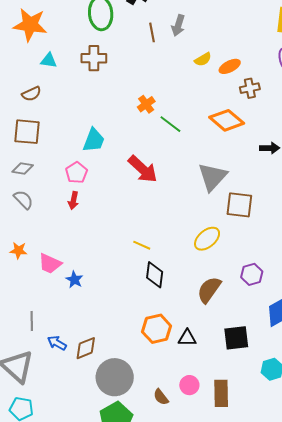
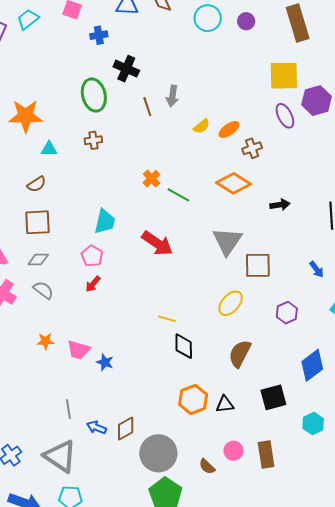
brown cross: (94, 58) -> (93, 140), size x0.7
red arrow: (73, 201) -> (93, 284), turned 36
purple hexagon: (252, 274) -> (287, 313), moved

